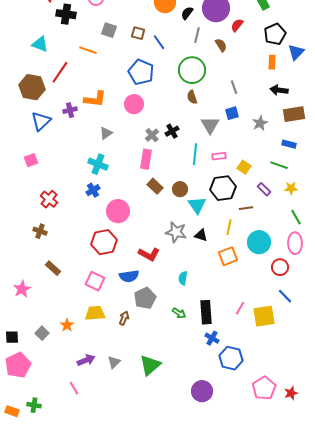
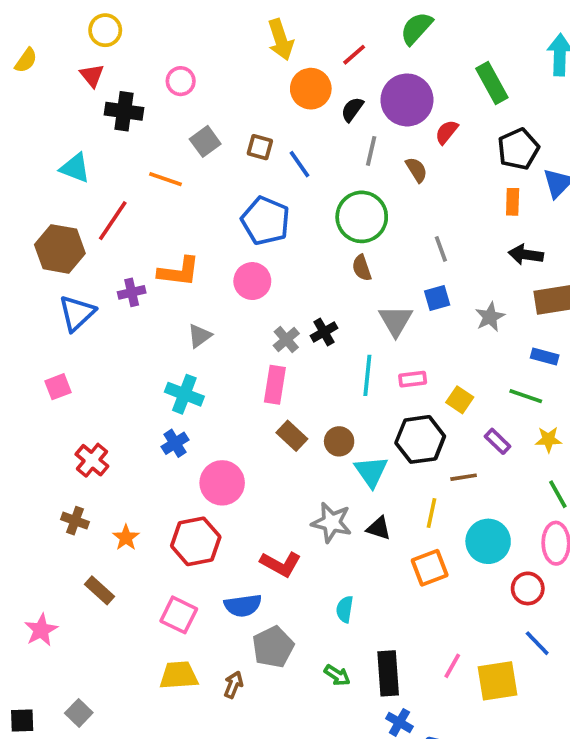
gray square: (109, 30) -> (205, 141), turned 35
orange star: (67, 325) -> (126, 538), moved

